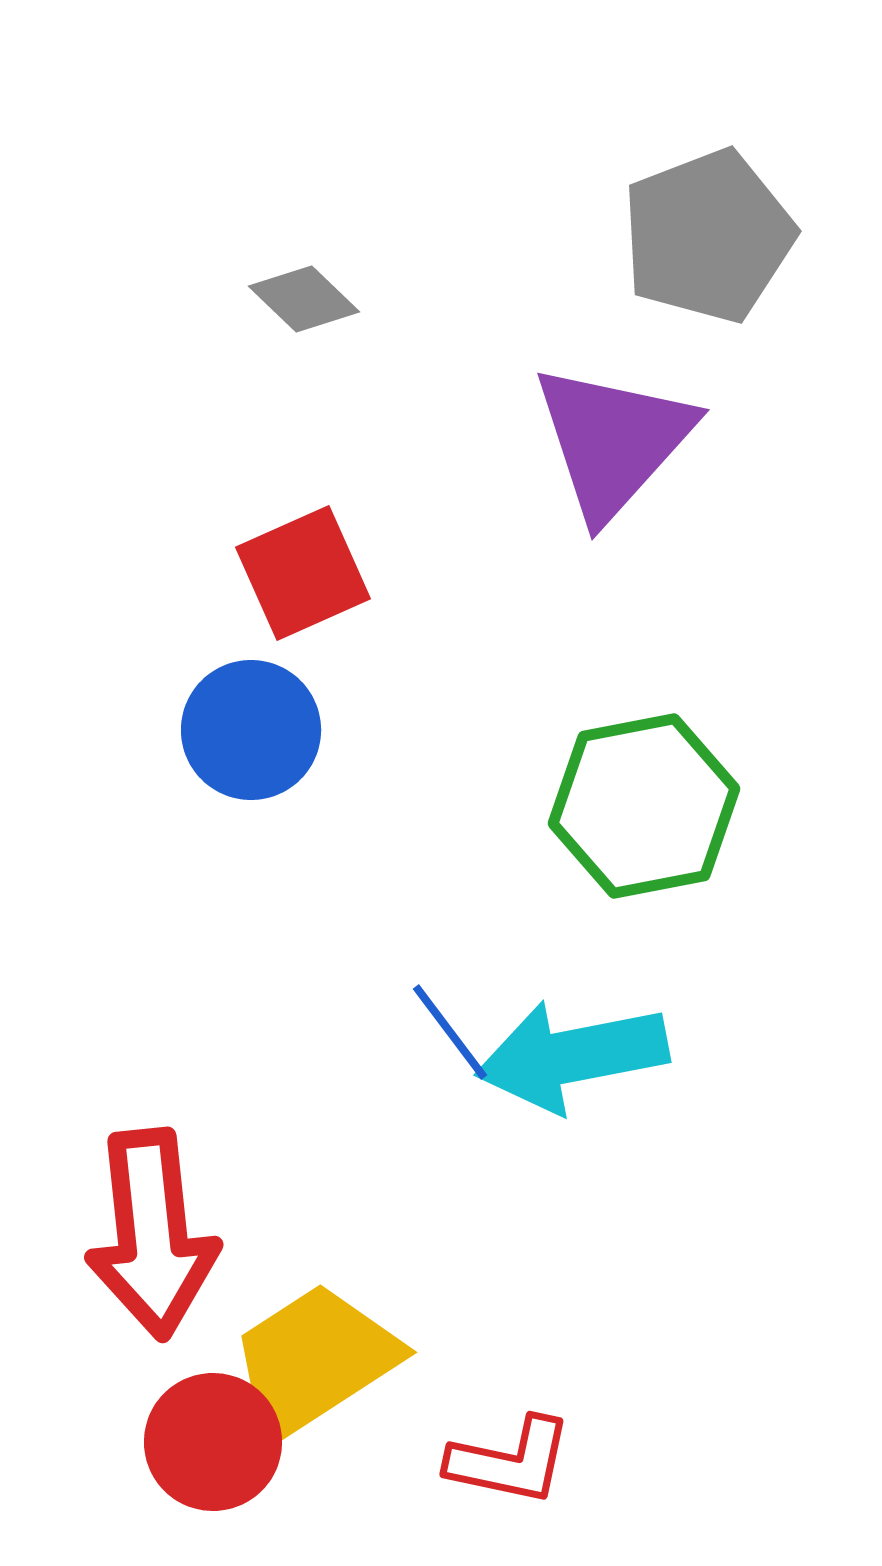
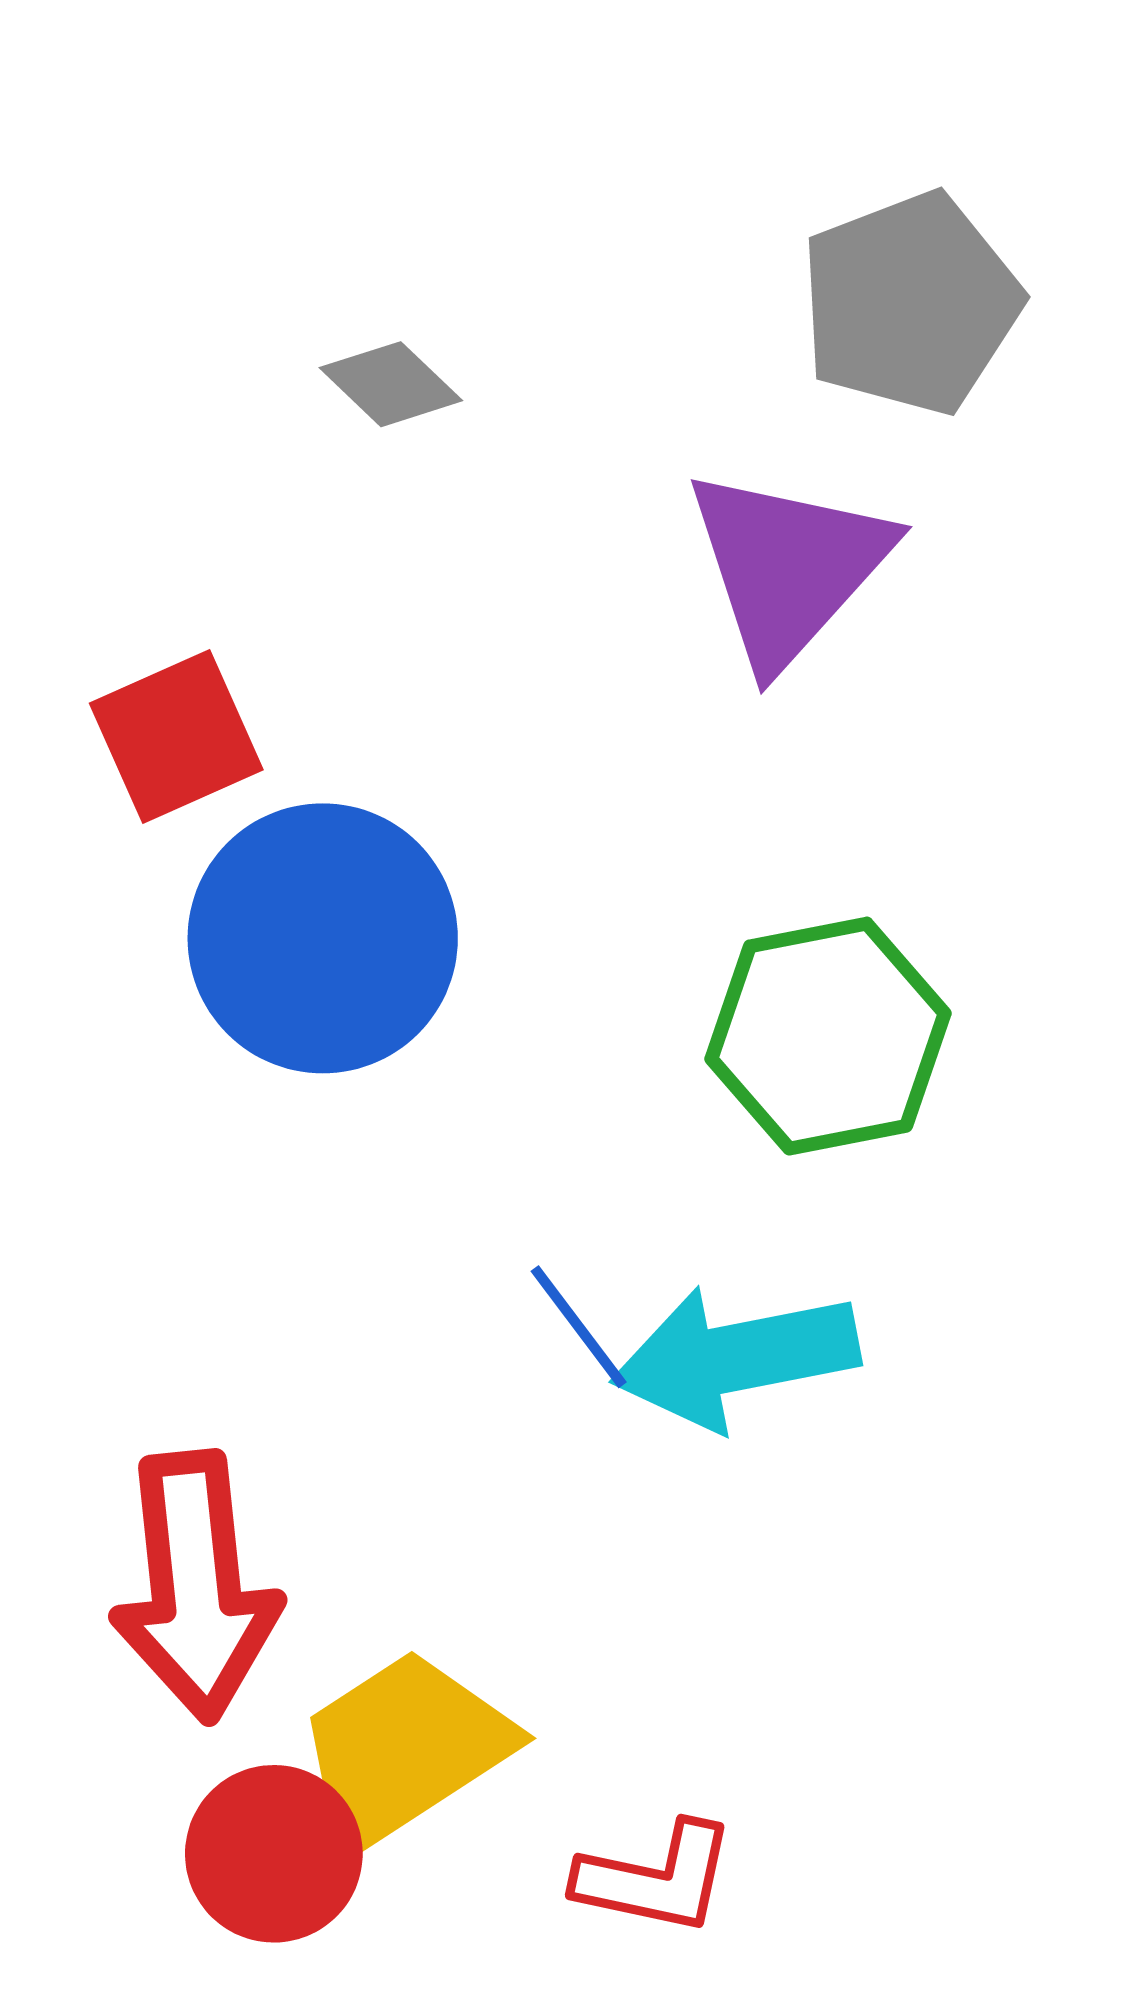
red square: (303, 573) -> (176, 737), moved
blue circle: (251, 730) -> (323, 938), size x1.5

